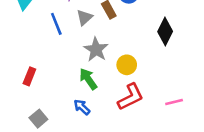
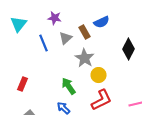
gray star: (96, 49) -> (84, 58), moved

